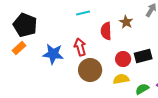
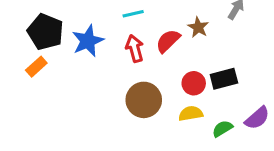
red semicircle: (106, 31) -> (168, 41), turned 48
red arrow: (80, 47) -> (135, 48), moved
blue star: (53, 54) -> (88, 41), moved, turned -30

